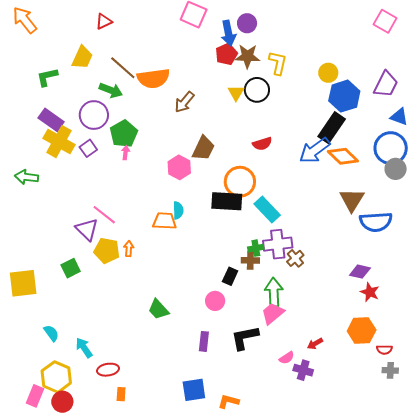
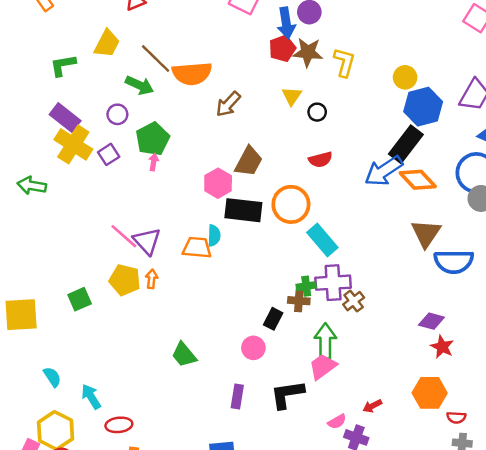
black circle: (257, 90) -> (317, 112), moved, size x0.6
purple circle: (94, 115) -> (117, 114), size x0.6
black rectangle: (227, 201) -> (243, 210), moved
purple triangle: (87, 229) -> (147, 241), moved

